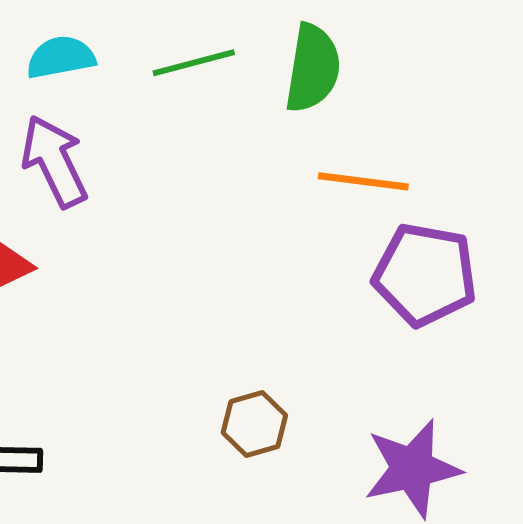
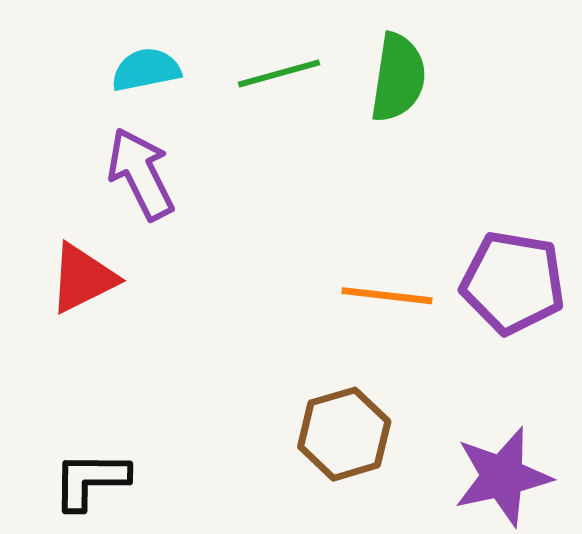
orange line: (363, 181) -> (387, 296), moved
brown hexagon: (254, 424) -> (344, 434), size x1.4

